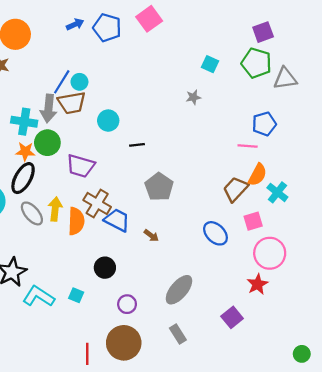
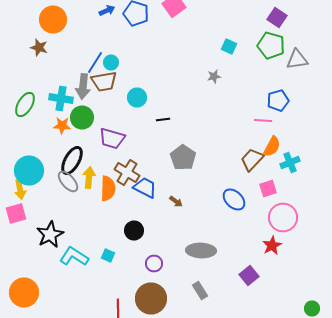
purple square: (263, 32) -> (277, 18), turned -36
black ellipse: (23, 178) -> (72, 160), moved
cyan cross: (277, 192) -> (290, 162), turned 30
gray ellipse: (179, 290) -> (201, 250), turned 52

